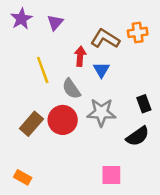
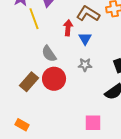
yellow line: (43, 70) -> (34, 19), moved
gray semicircle: (71, 89) -> (49, 54), moved
gray star: (101, 112) -> (85, 65), moved, size x0.6

